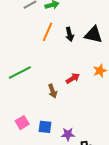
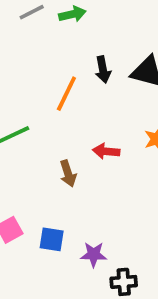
orange line: (48, 32) -> (66, 94), moved
red arrow: (73, 78) -> (106, 151), turned -144

